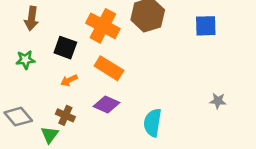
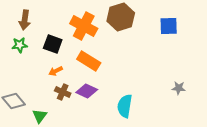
green star: (25, 60) -> (20, 45), moved
brown cross: (65, 115) -> (63, 92), moved

